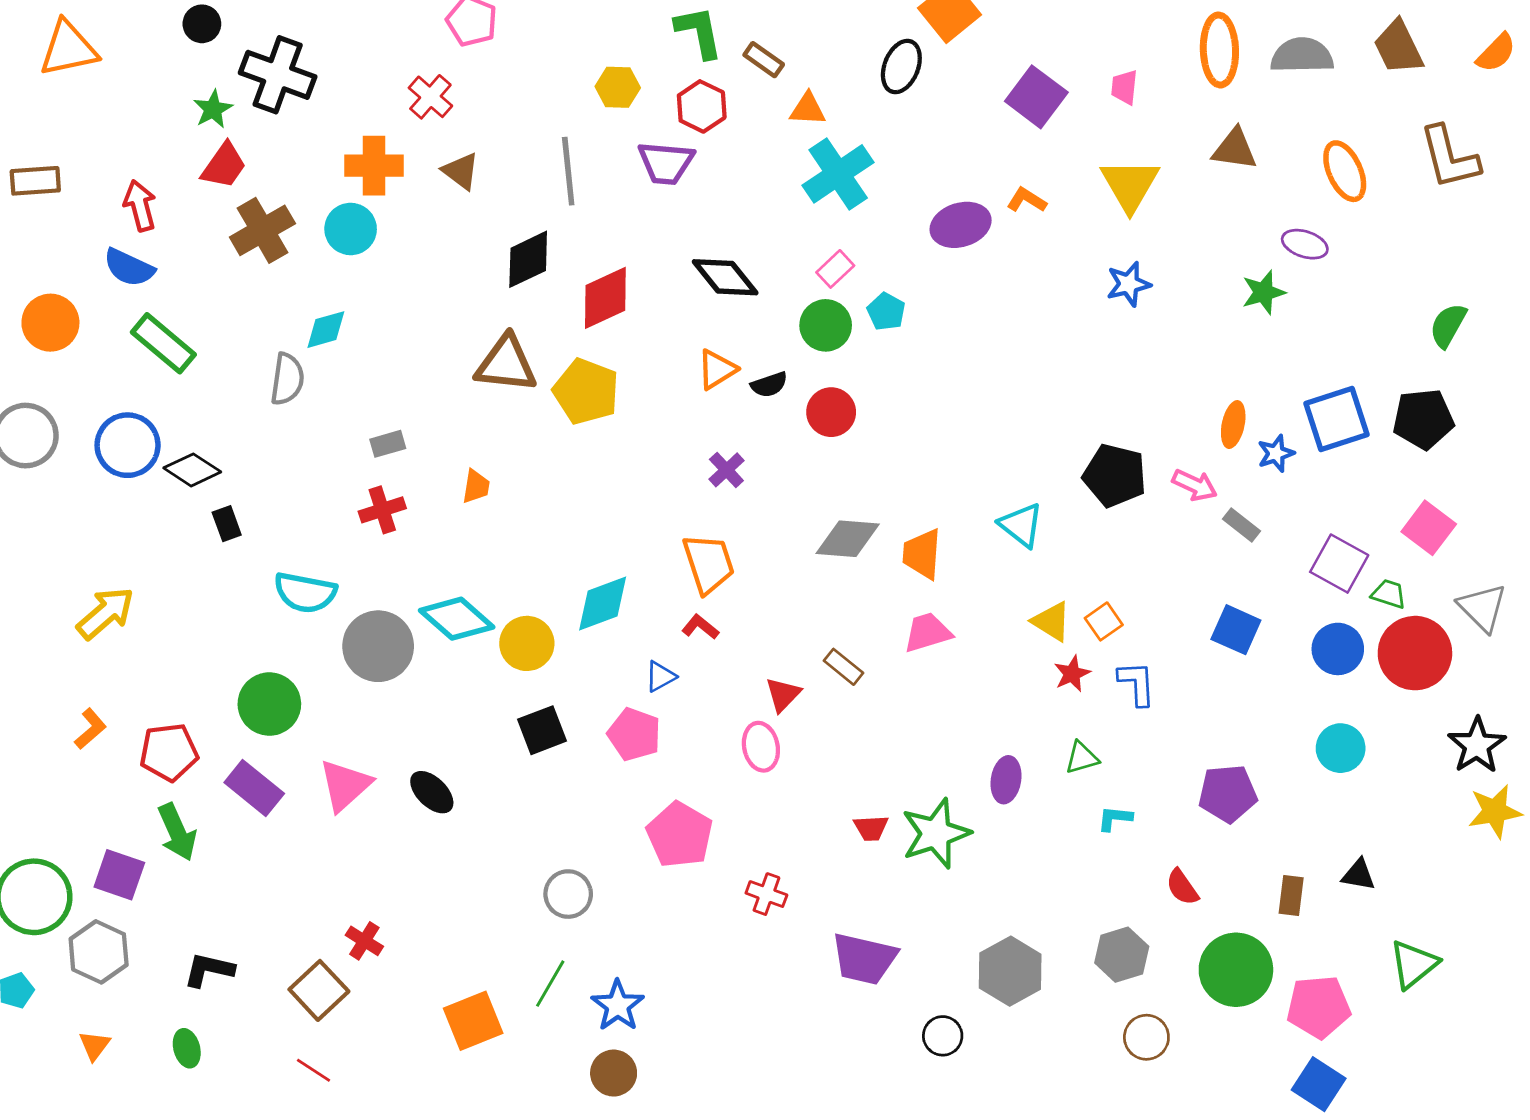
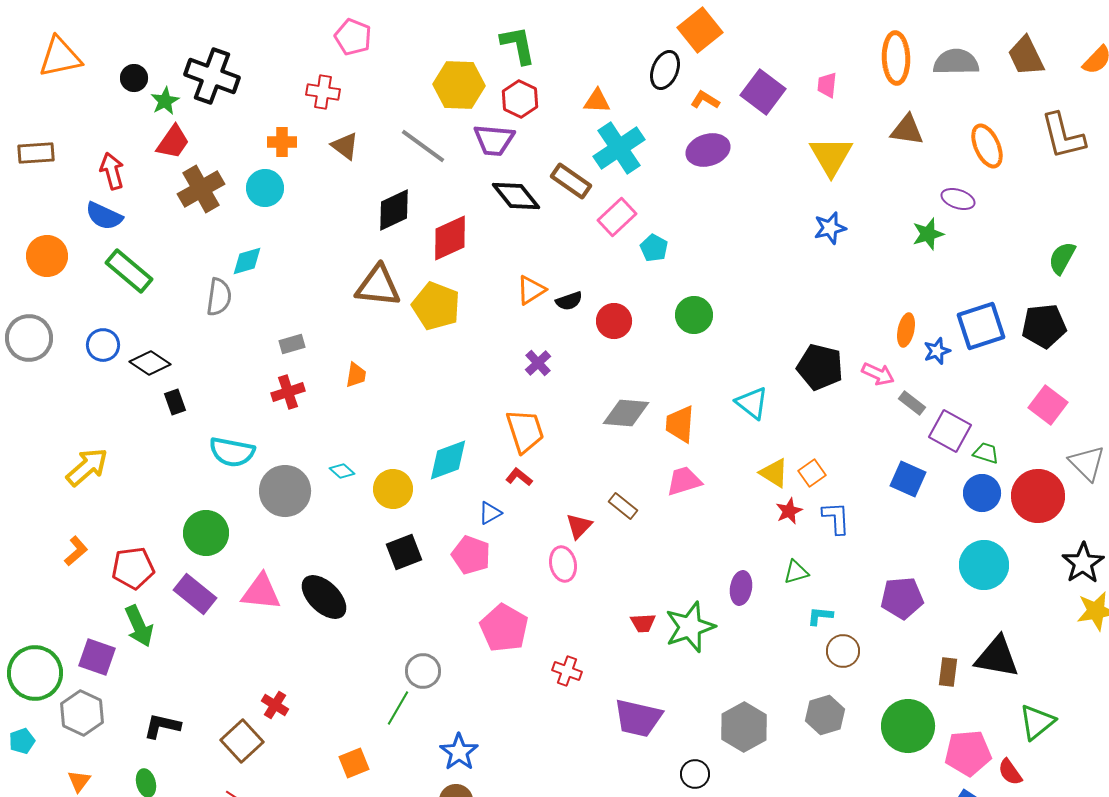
black circle: (202, 24) -> (134, 78), moved
brown rectangle: (764, 60) -> (571, 181), moved, size x1.4
yellow hexagon: (618, 87) -> (459, 85), size x1.6
red cross: (430, 97) -> (323, 92), turned -32
orange cross: (374, 166) -> (282, 142), size x0.7
gray line: (568, 171) -> (423, 146), turned -48
orange L-shape: (1027, 200) -> (705, 100), moved
purple ellipse: (961, 225) -> (708, 150), moved
pink rectangle: (835, 269) -> (617, 217), size x1.4
black diamond: (725, 277) -> (516, 196), moved
green circle: (826, 325) -> (694, 315), moved
blue circle: (128, 445) -> (103, 345), size x0.7
purple square: (1339, 564) -> (950, 431), moved
green trapezoid: (1389, 594) -> (986, 453), moved
cyan diamond: (457, 619) -> (342, 471), size x0.5
cyan circle: (1341, 748) -> (984, 565), size x1.4
pink triangle: (345, 785) -> (261, 592), turned 48
black ellipse: (432, 792) -> (324, 597), size x1.4
black triangle: (1358, 875) -> (997, 657), size x1.8
red semicircle: (1182, 887) -> (1010, 772), moved
green line: (550, 984) -> (398, 708), moved
orange square: (473, 1021) -> (354, 763), size x0.7
brown circle: (1146, 1037) -> (843, 651), moved

